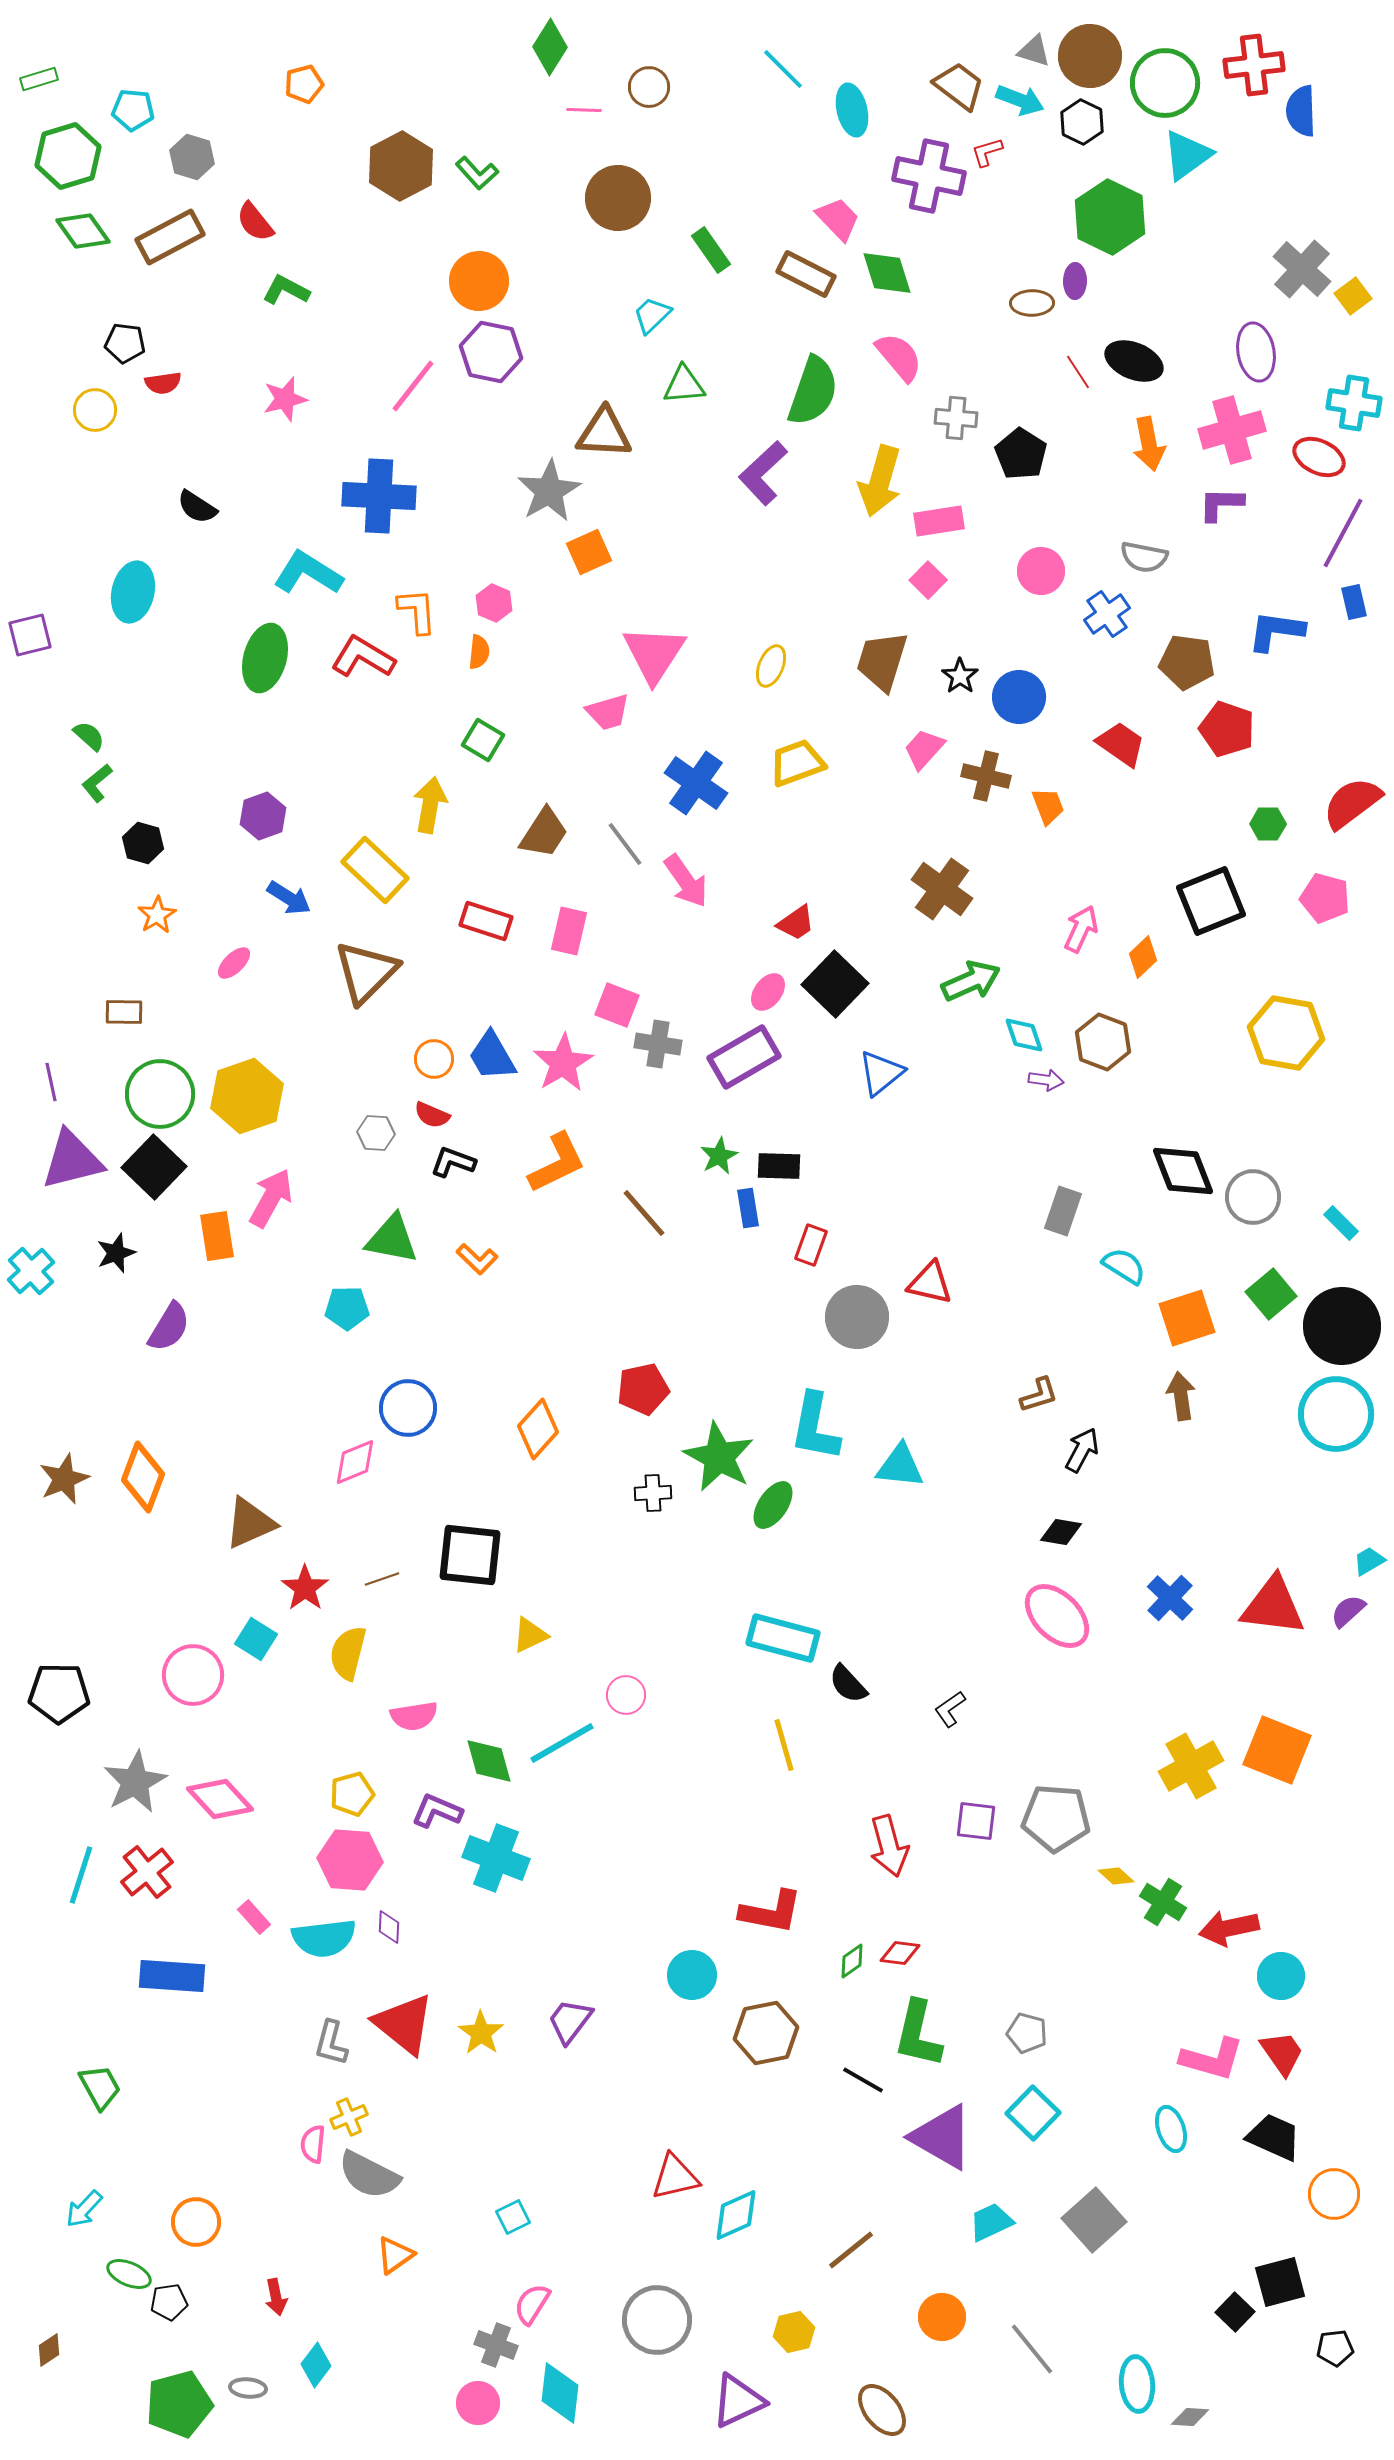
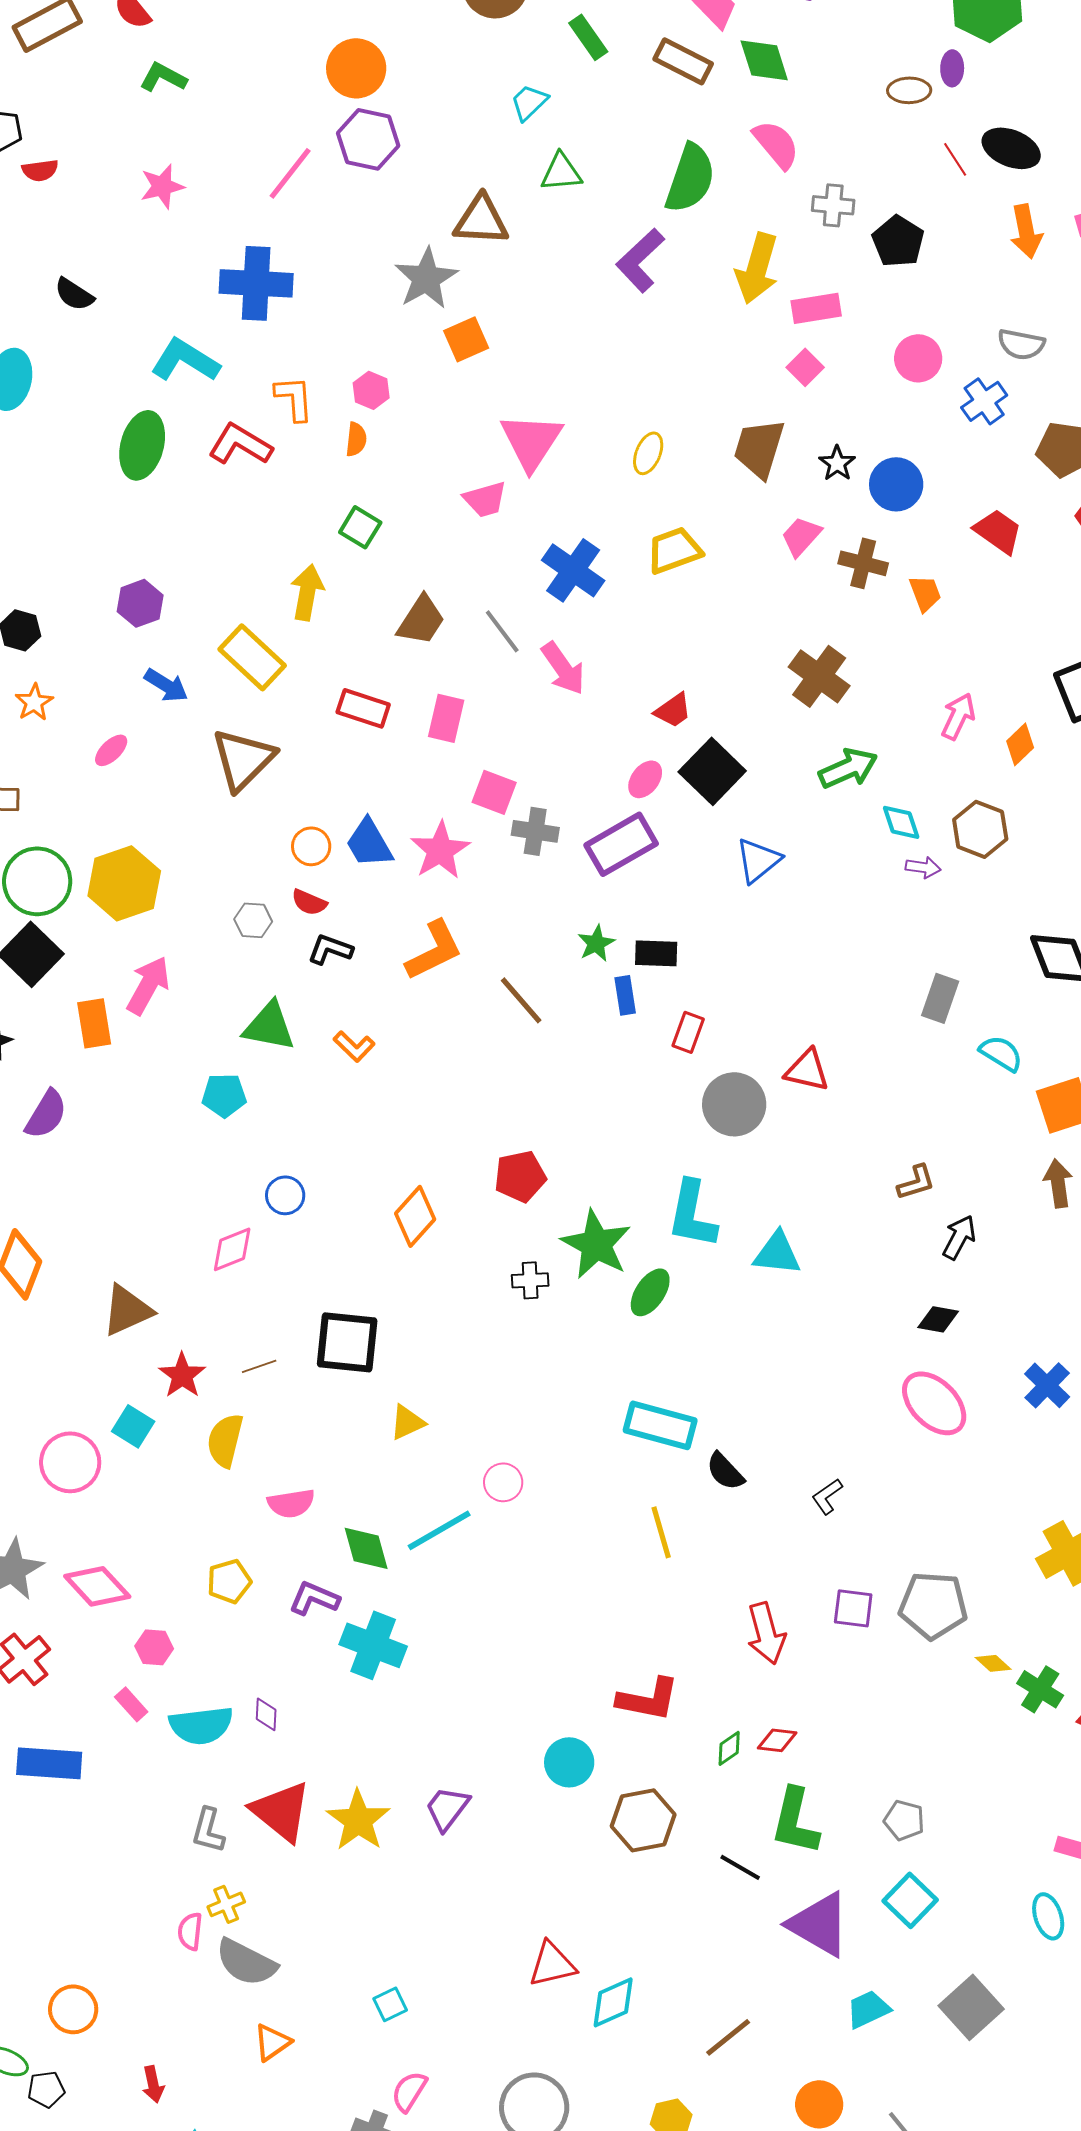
blue circle: (408, 1408) -> (285, 1195), size x0.7
pink hexagon: (350, 1860) -> (154, 1647), moved, size x0.6
yellow star: (481, 2033) -> (358, 1820), size x1.4

